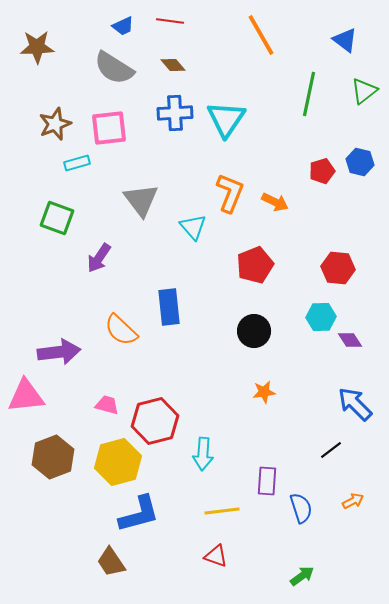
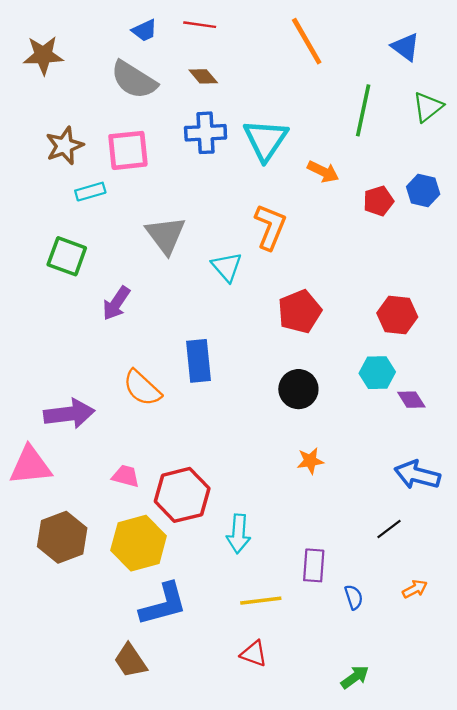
orange arrow: (275, 202) -> (323, 172), moved
blue arrow: (355, 404) -> (417, 475), turned -30
blue semicircle: (301, 508) -> (354, 597), size x0.7

